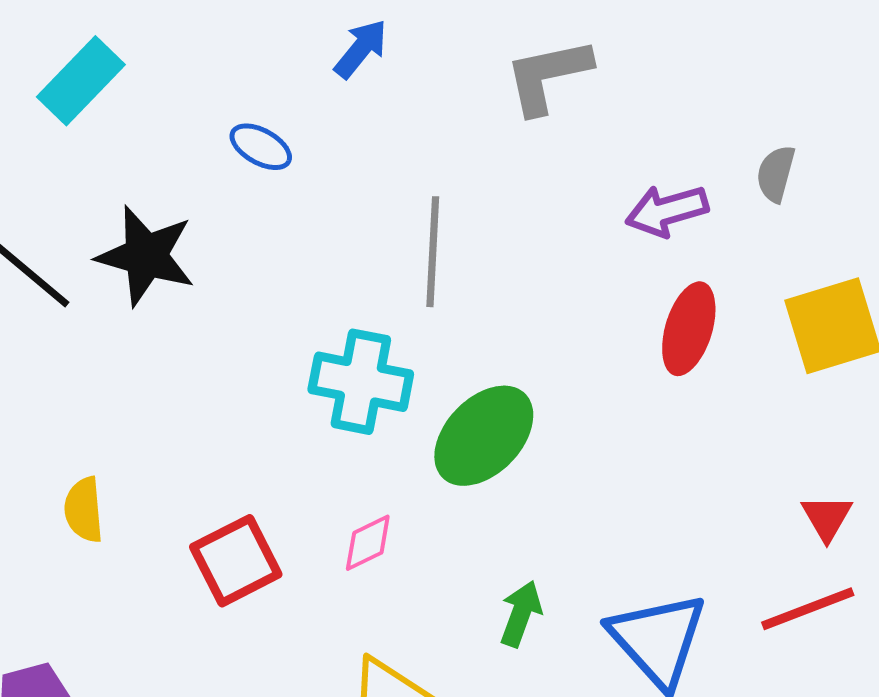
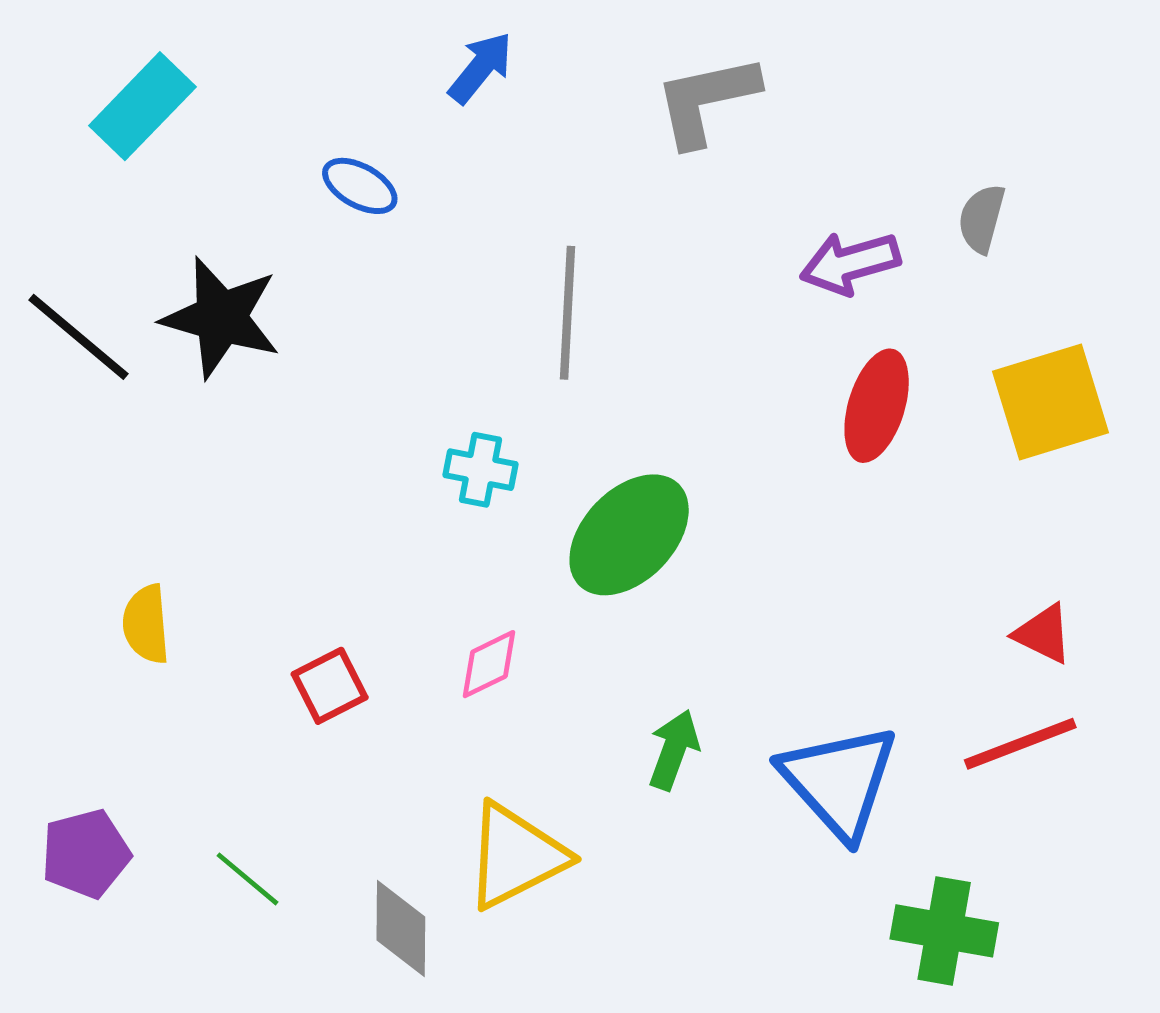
cyan cross: (361, 382) -> (481, 470), size x0.6
red triangle: (827, 518) -> (1043, 634), turned -34
red square: (236, 561) -> (330, 686), size x0.7

